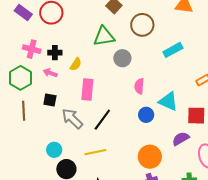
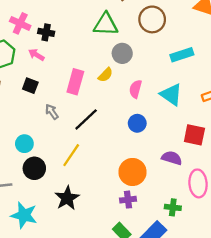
yellow semicircle: (76, 64) -> (106, 75), moved
cyan triangle: (168, 101) -> (171, 95), moved
gray arrow: (72, 119) -> (52, 112), size x0.6
purple semicircle: (181, 139) -> (172, 158), turned 36
yellow line: (95, 152) -> (71, 155), turned -55

